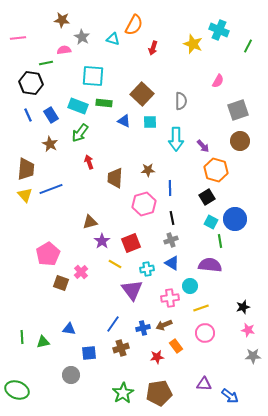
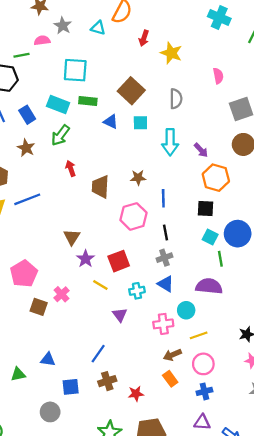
yellow star: (193, 44) -> (171, 53), moved
pink semicircle: (218, 81) -> (218, 76), turned -40
black square: (207, 197) -> (206, 208), turned 35
brown triangle: (90, 222) -> (72, 237), turned -42
purple triangle: (132, 290) -> (120, 315), size x0.6
brown arrow: (164, 325) -> (172, 355), moved
blue cross: (143, 328) -> (204, 391), moved
red star: (157, 357) -> (136, 394), moved

